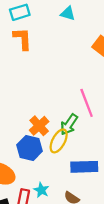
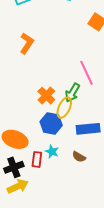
orange L-shape: (22, 39) -> (27, 43), moved, turned 40
blue hexagon: (30, 148) -> (51, 124), moved

